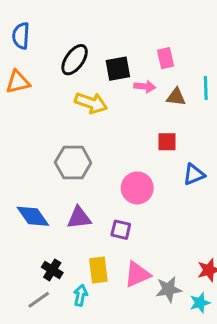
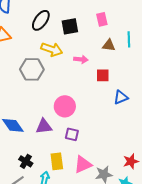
pink arrow: (145, 87) -> (81, 59), moved
gray hexagon: (73, 163) -> (32, 69), moved
pink circle: (137, 188) -> (65, 106), moved

